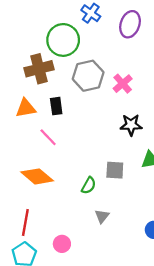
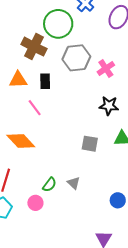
brown cross: (39, 69) -> (34, 47), turned 35
green semicircle: (89, 185) -> (49, 185), moved
gray triangle: (102, 216) -> (74, 183), turned -32

